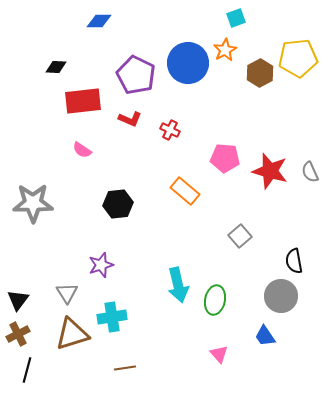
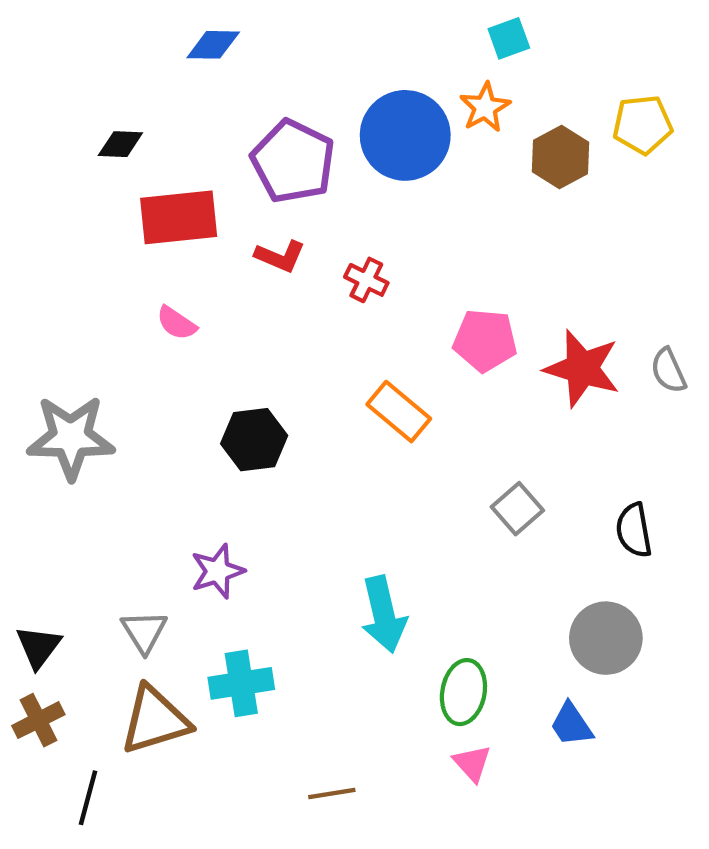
yellow pentagon: (298, 58) -> (643, 125), size x0.7
black semicircle: (294, 261) -> (634, 530), moved
green ellipse: (215, 300) -> (463, 692), moved
brown line: (125, 368) -> (332, 793), moved
black line: (27, 370) -> (88, 798), moved

